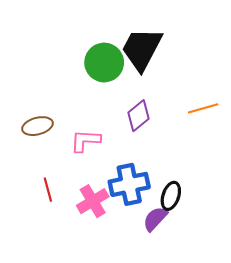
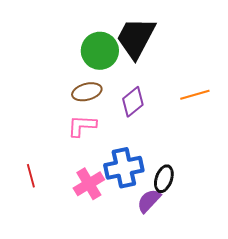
brown ellipse: (38, 126) -> (87, 92), moved
red line: (48, 190) -> (31, 176), moved

